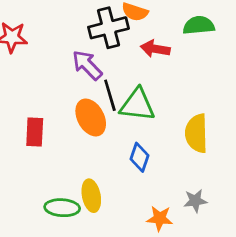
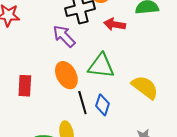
black line: (110, 95) -> (82, 103), moved
yellow semicircle: (196, 133) -> (145, 87), turned 128

